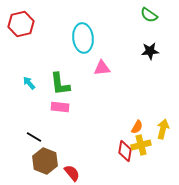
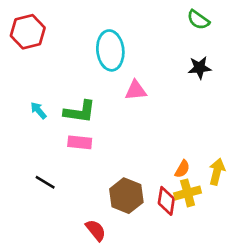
green L-shape: (60, 84) -> (80, 112), turned -75
brown hexagon: (45, 161) -> (126, 196), moved

